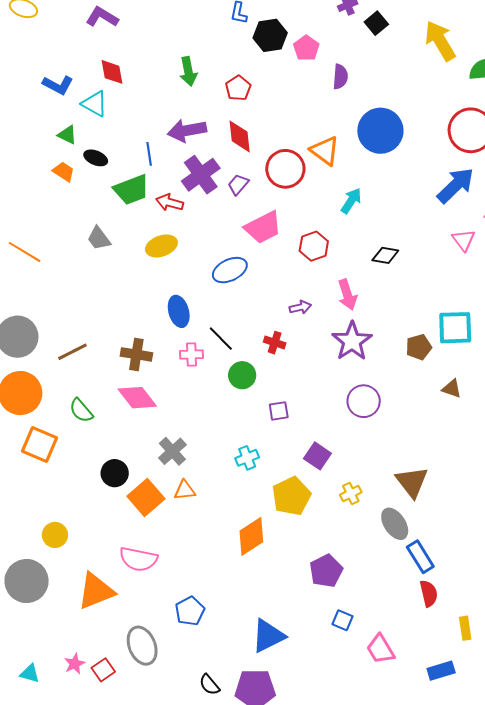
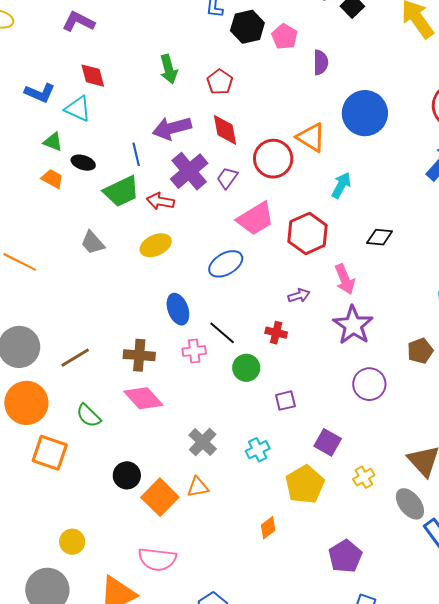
red hexagon: (314, 246) -> (308, 233), size x1.4
brown pentagon: (419, 347) -> (420, 351), moved
gray cross: (172, 451) -> (203, 442), moved
orange diamond: (251, 536) -> (268, 528), size x0.6

